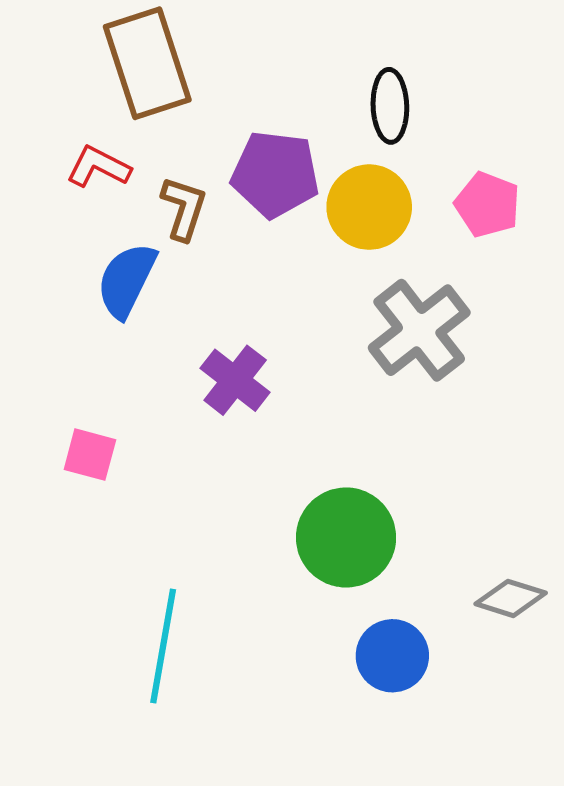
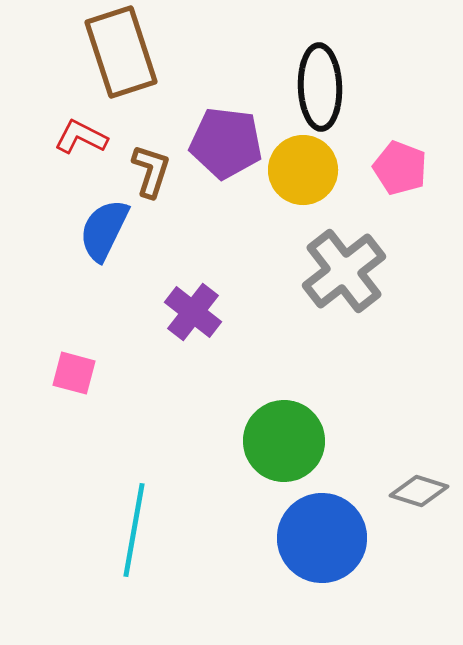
black ellipse: (390, 106) -> (320, 87), size x1.4
blue circle: (392, 656) -> (322, 538), size x1.5

